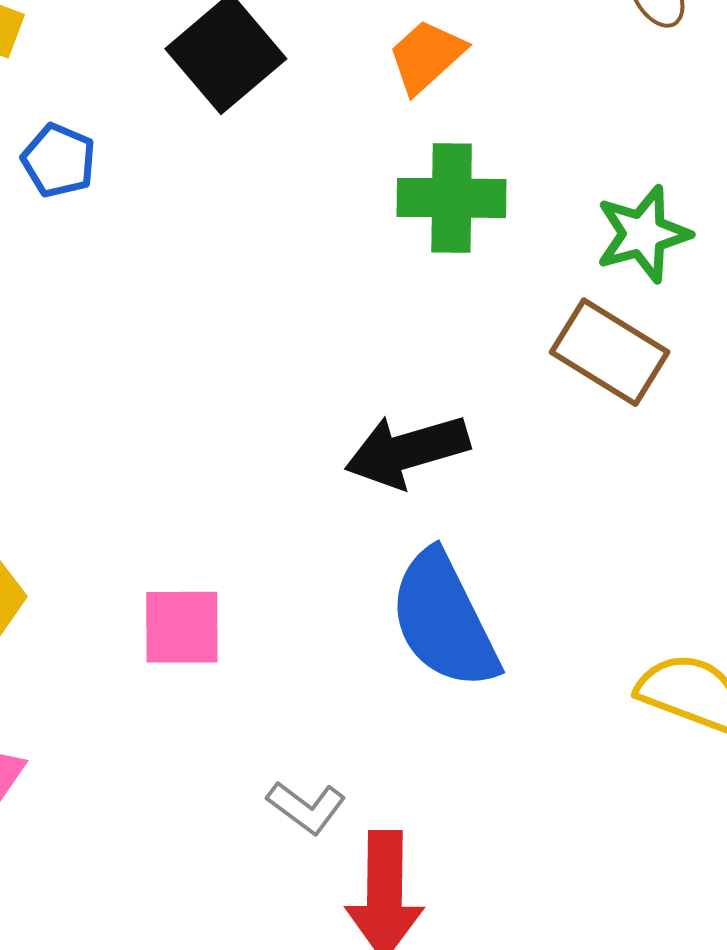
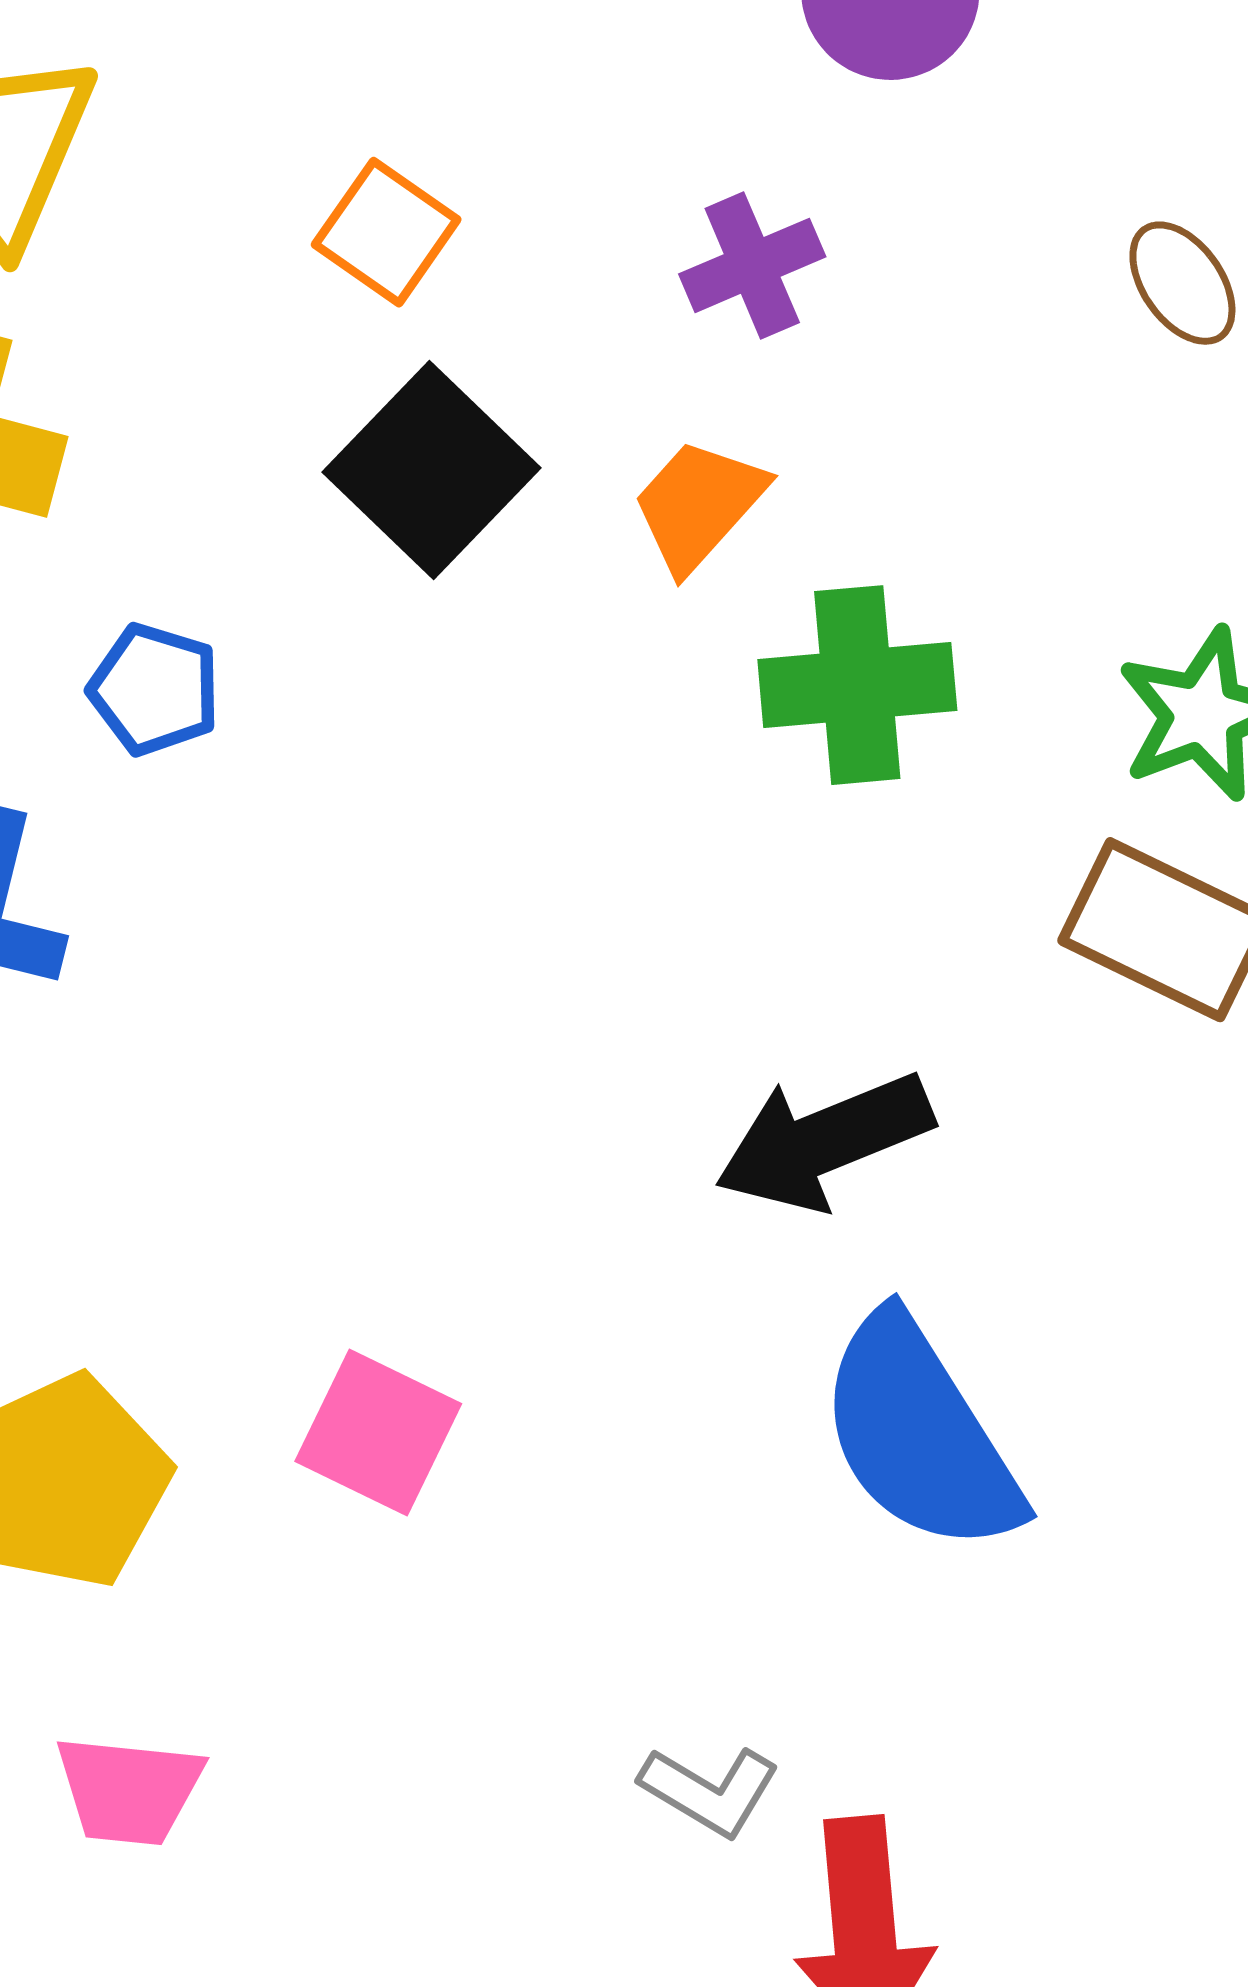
orange trapezoid: (426, 56) -> (699, 505), moved
pink square: (182, 627) -> (378, 1433), moved, turned 32

